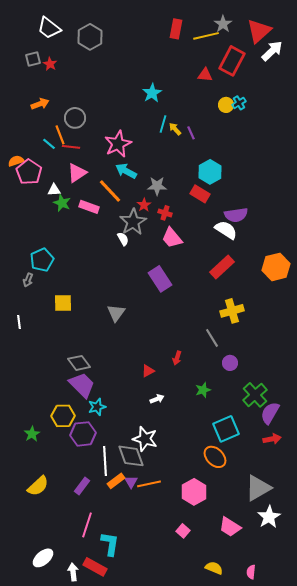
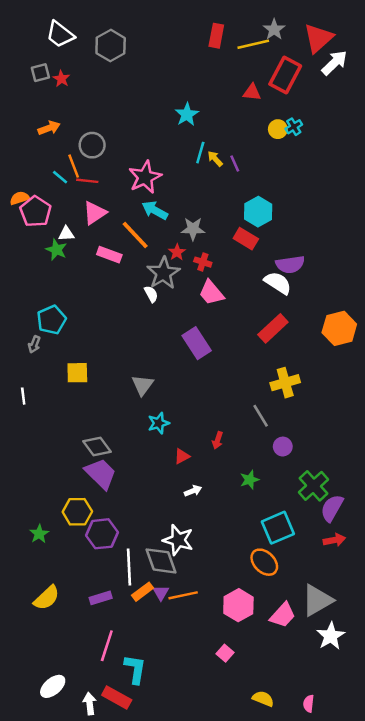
green star: (62, 203) -> (56, 250), moved
cyan star: (97, 407) -> (159, 423), moved
purple rectangle: (82, 486) -> (101, 598), turned 36
pink trapezoid: (230, 527) -> (283, 615), moved, turned -80

